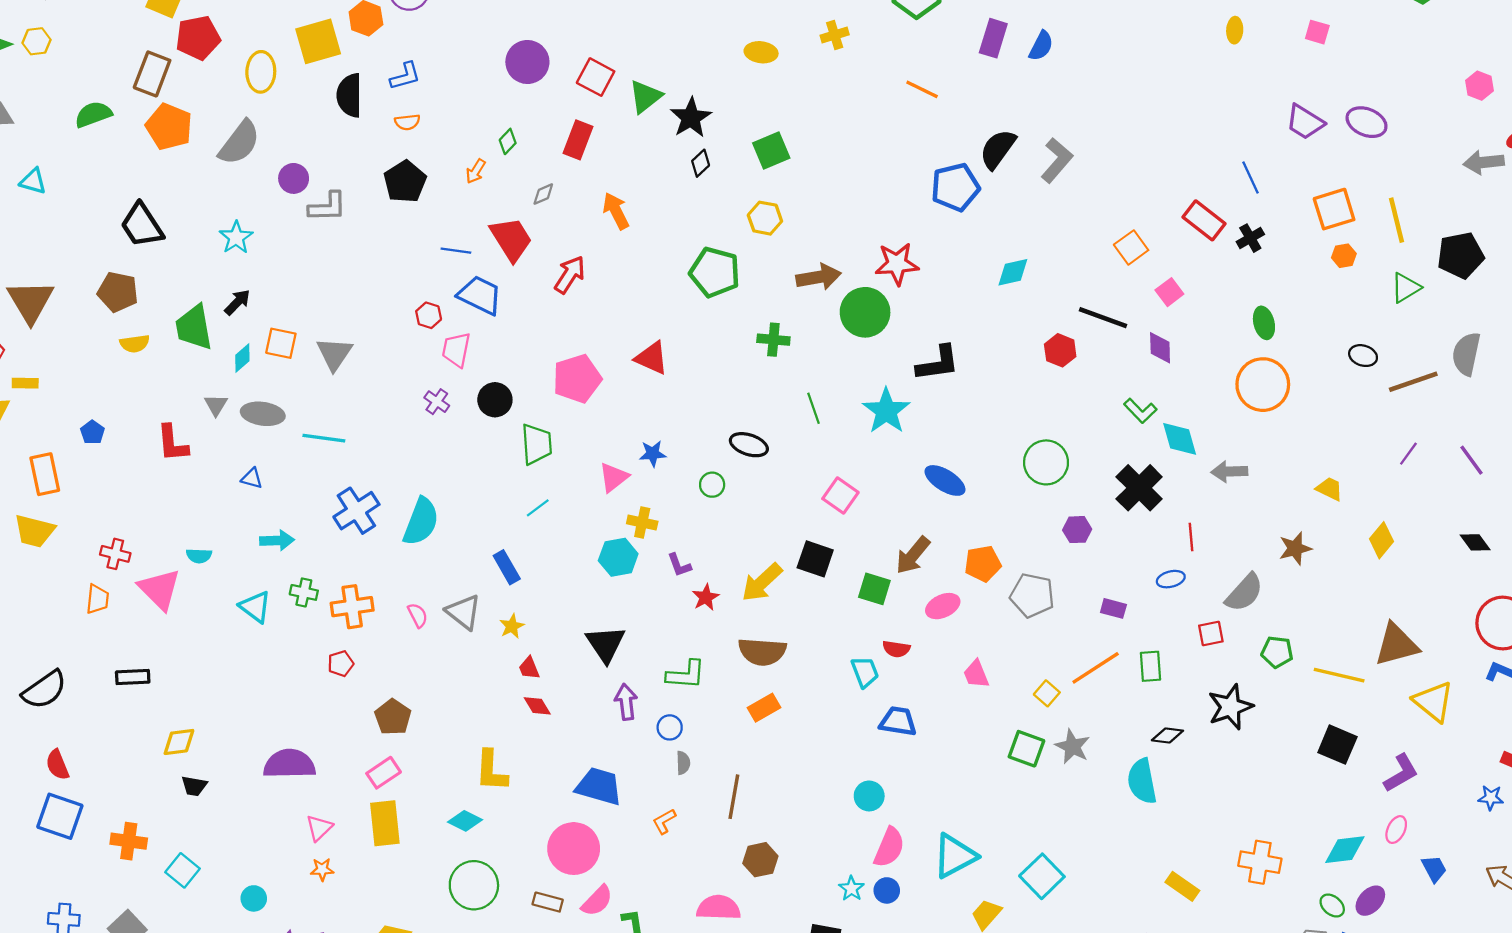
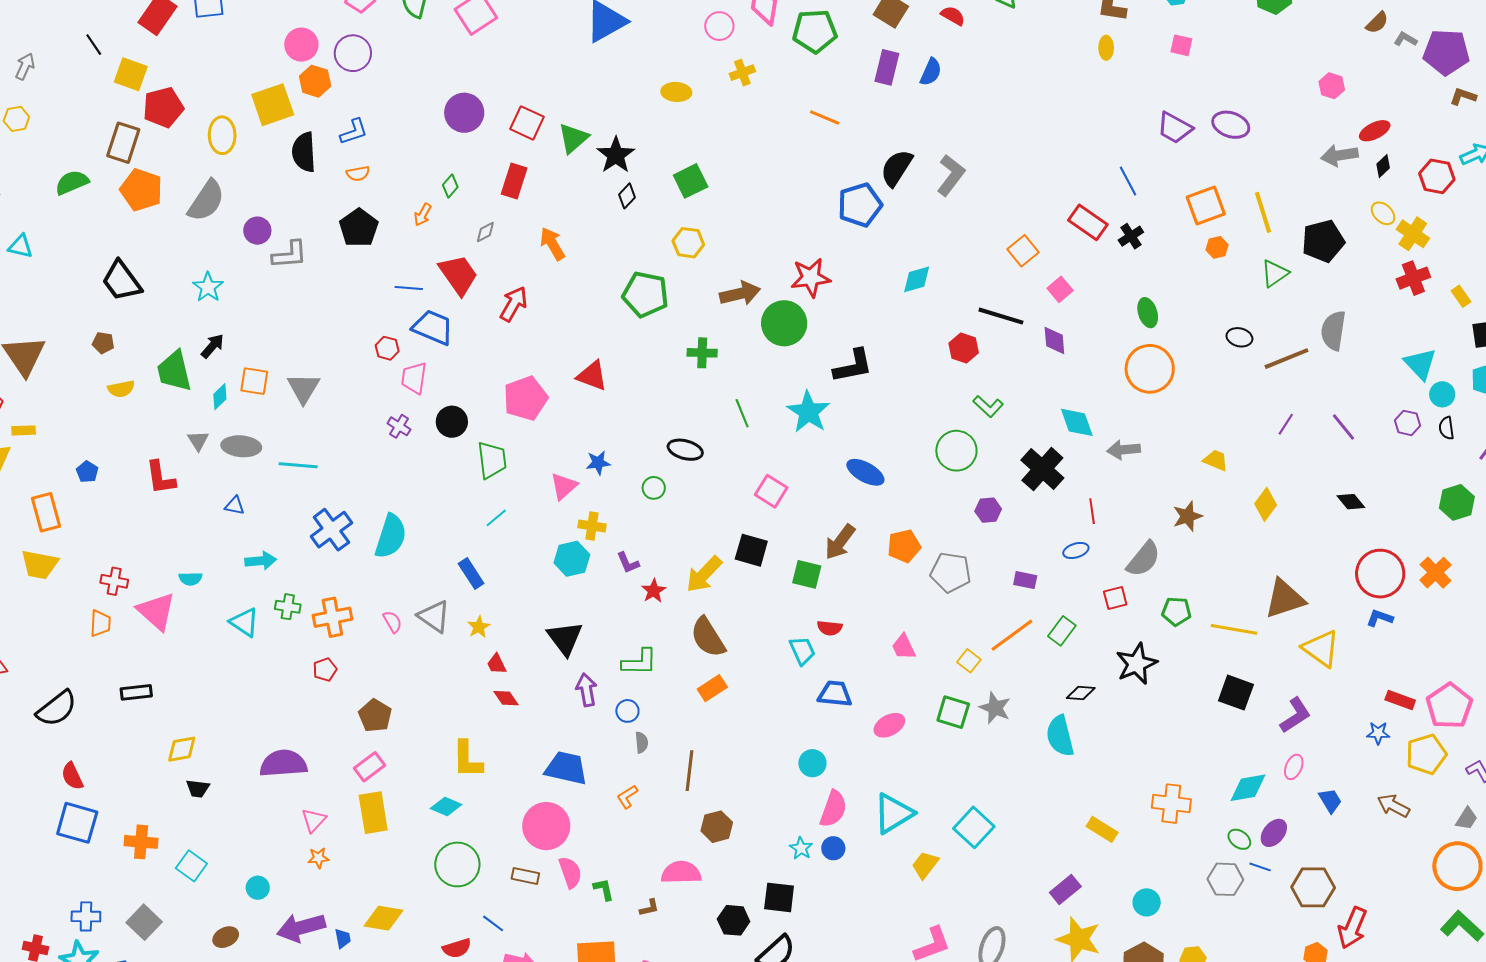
brown pentagon: (118, 292) -> (103, 343), size x0.6
green L-shape: (1140, 411) -> (988, 406), moved
pink ellipse: (943, 606) -> (889, 725), moved
brown semicircle: (762, 652) -> (708, 637), turned 57
green rectangle: (1150, 666) -> (1062, 631), turned 44
pink semicircle: (597, 901) -> (570, 872), turned -60

